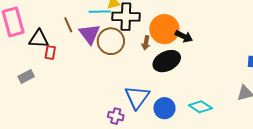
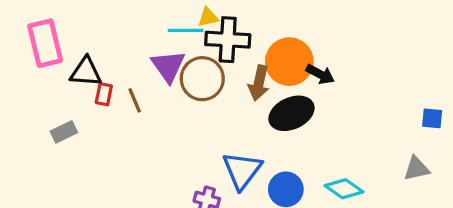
brown line: (68, 25) -> (135, 100), moved
brown arrow: (146, 43) -> (259, 83), size x1.5

